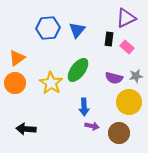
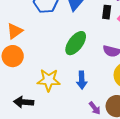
yellow star: (51, 83) -> (49, 80), moved, turned -30
purple arrow: (92, 126) -> (95, 108), moved, turned 40

